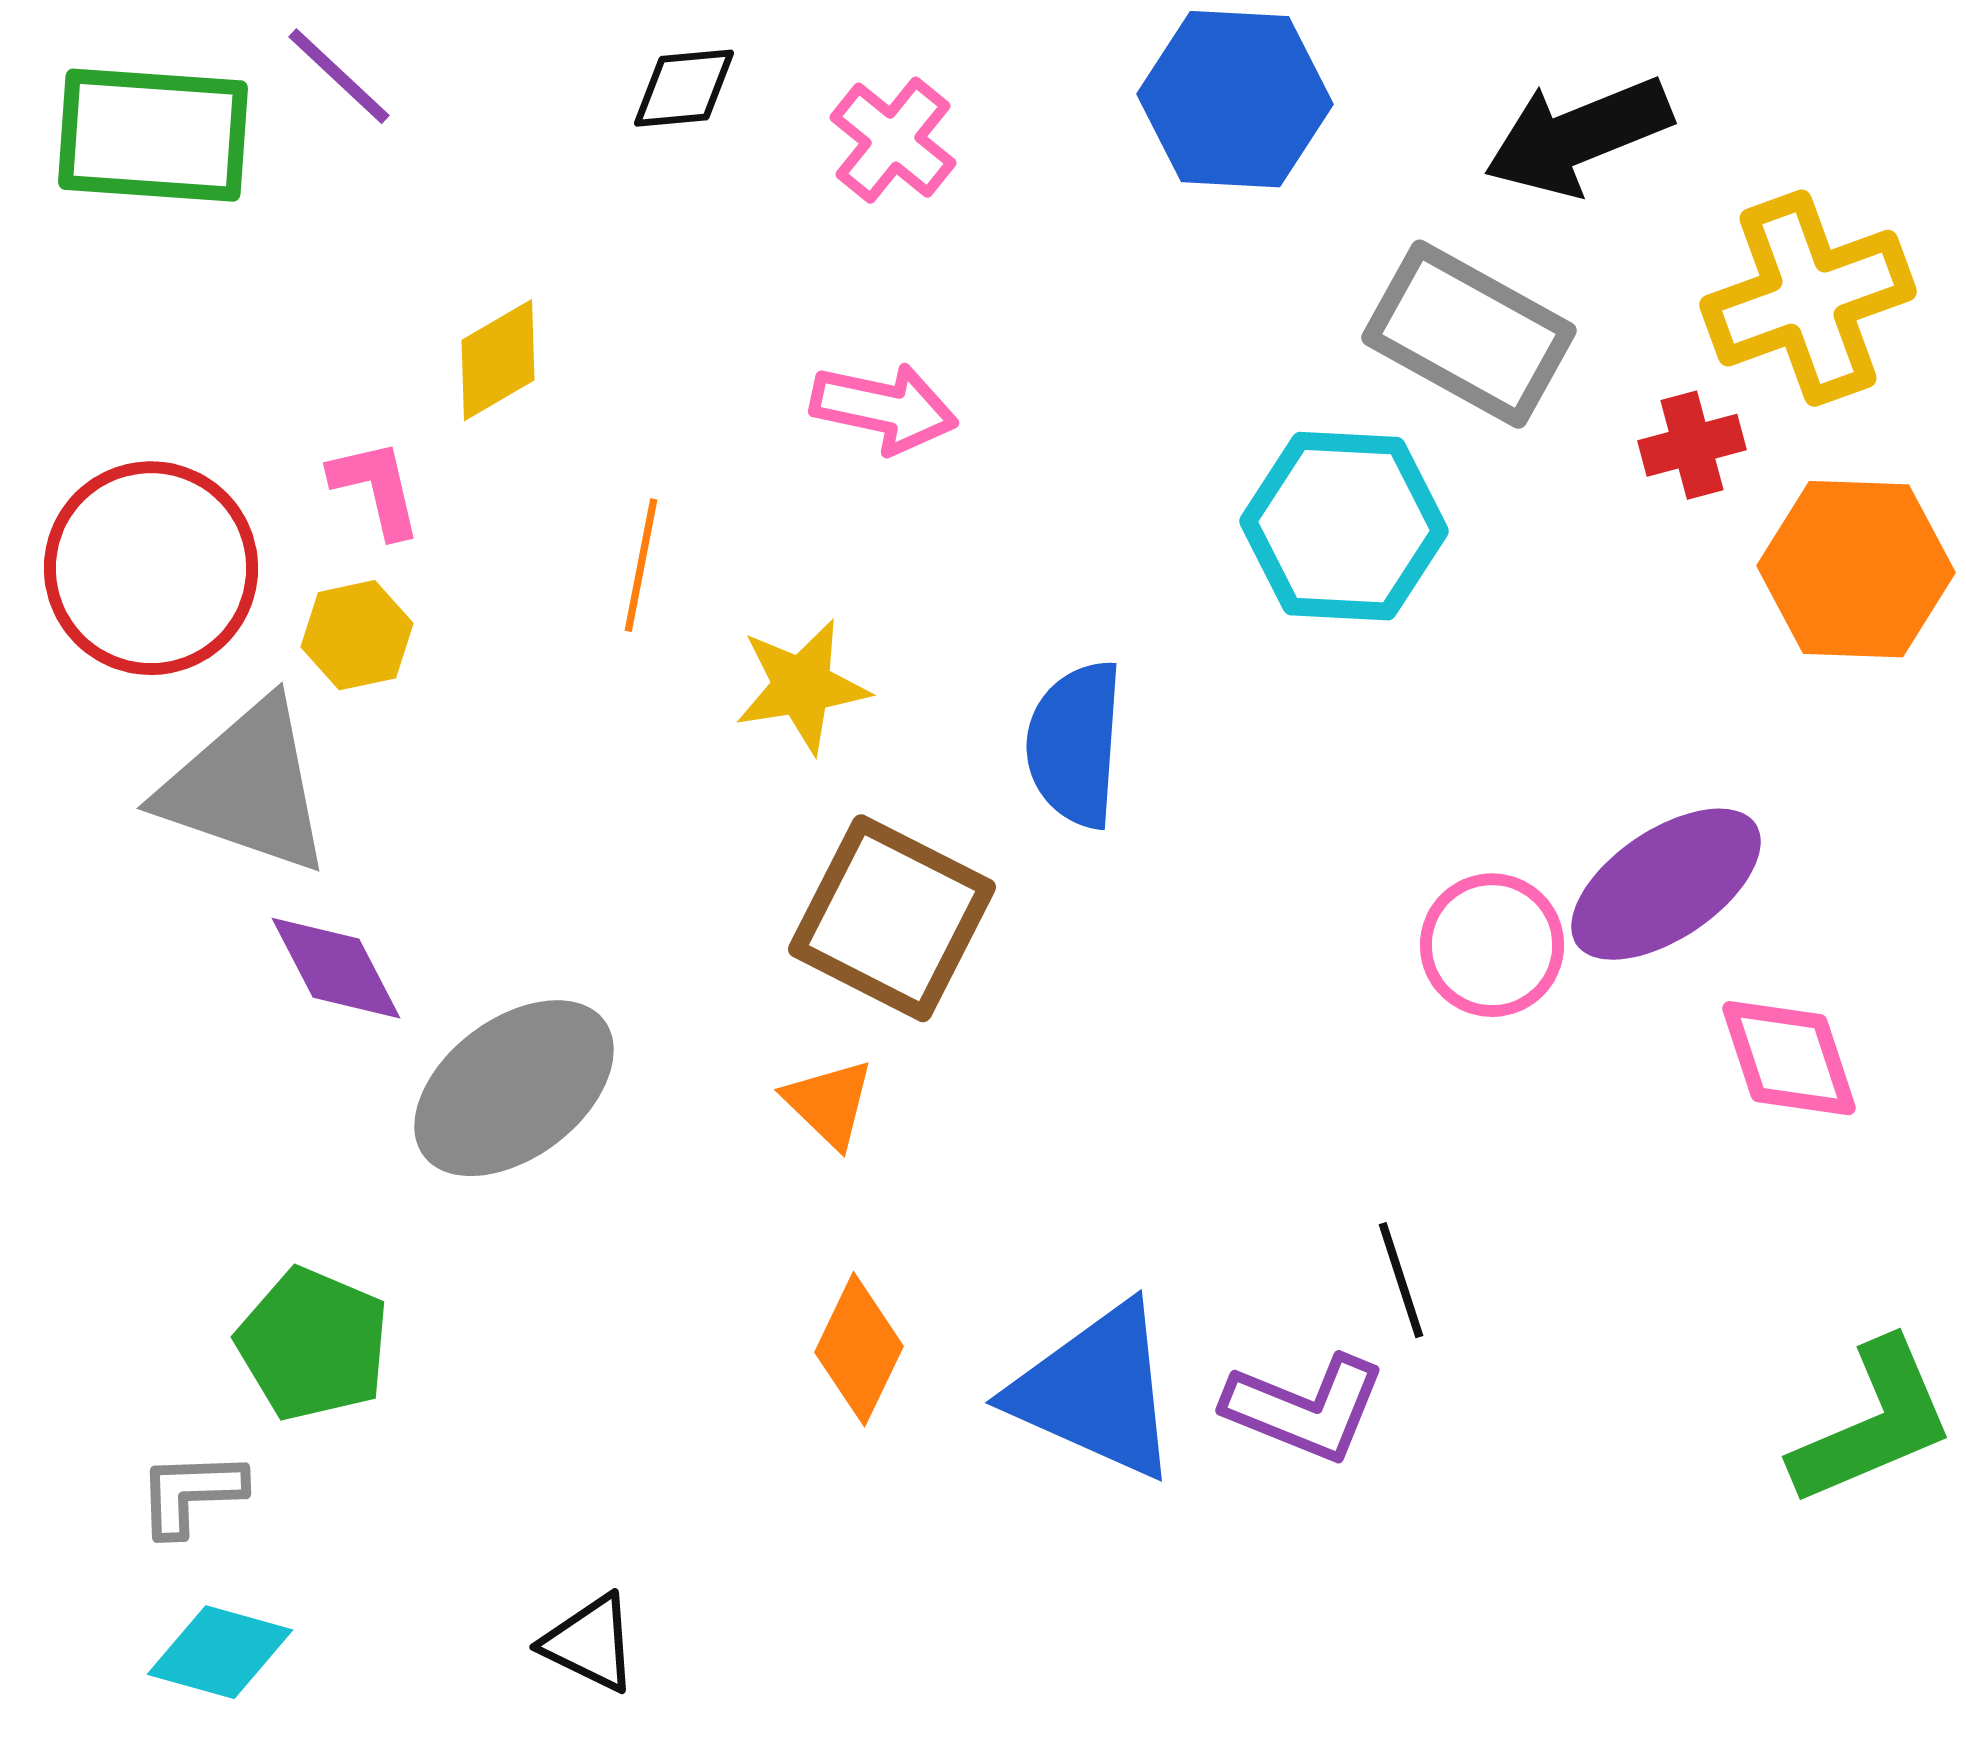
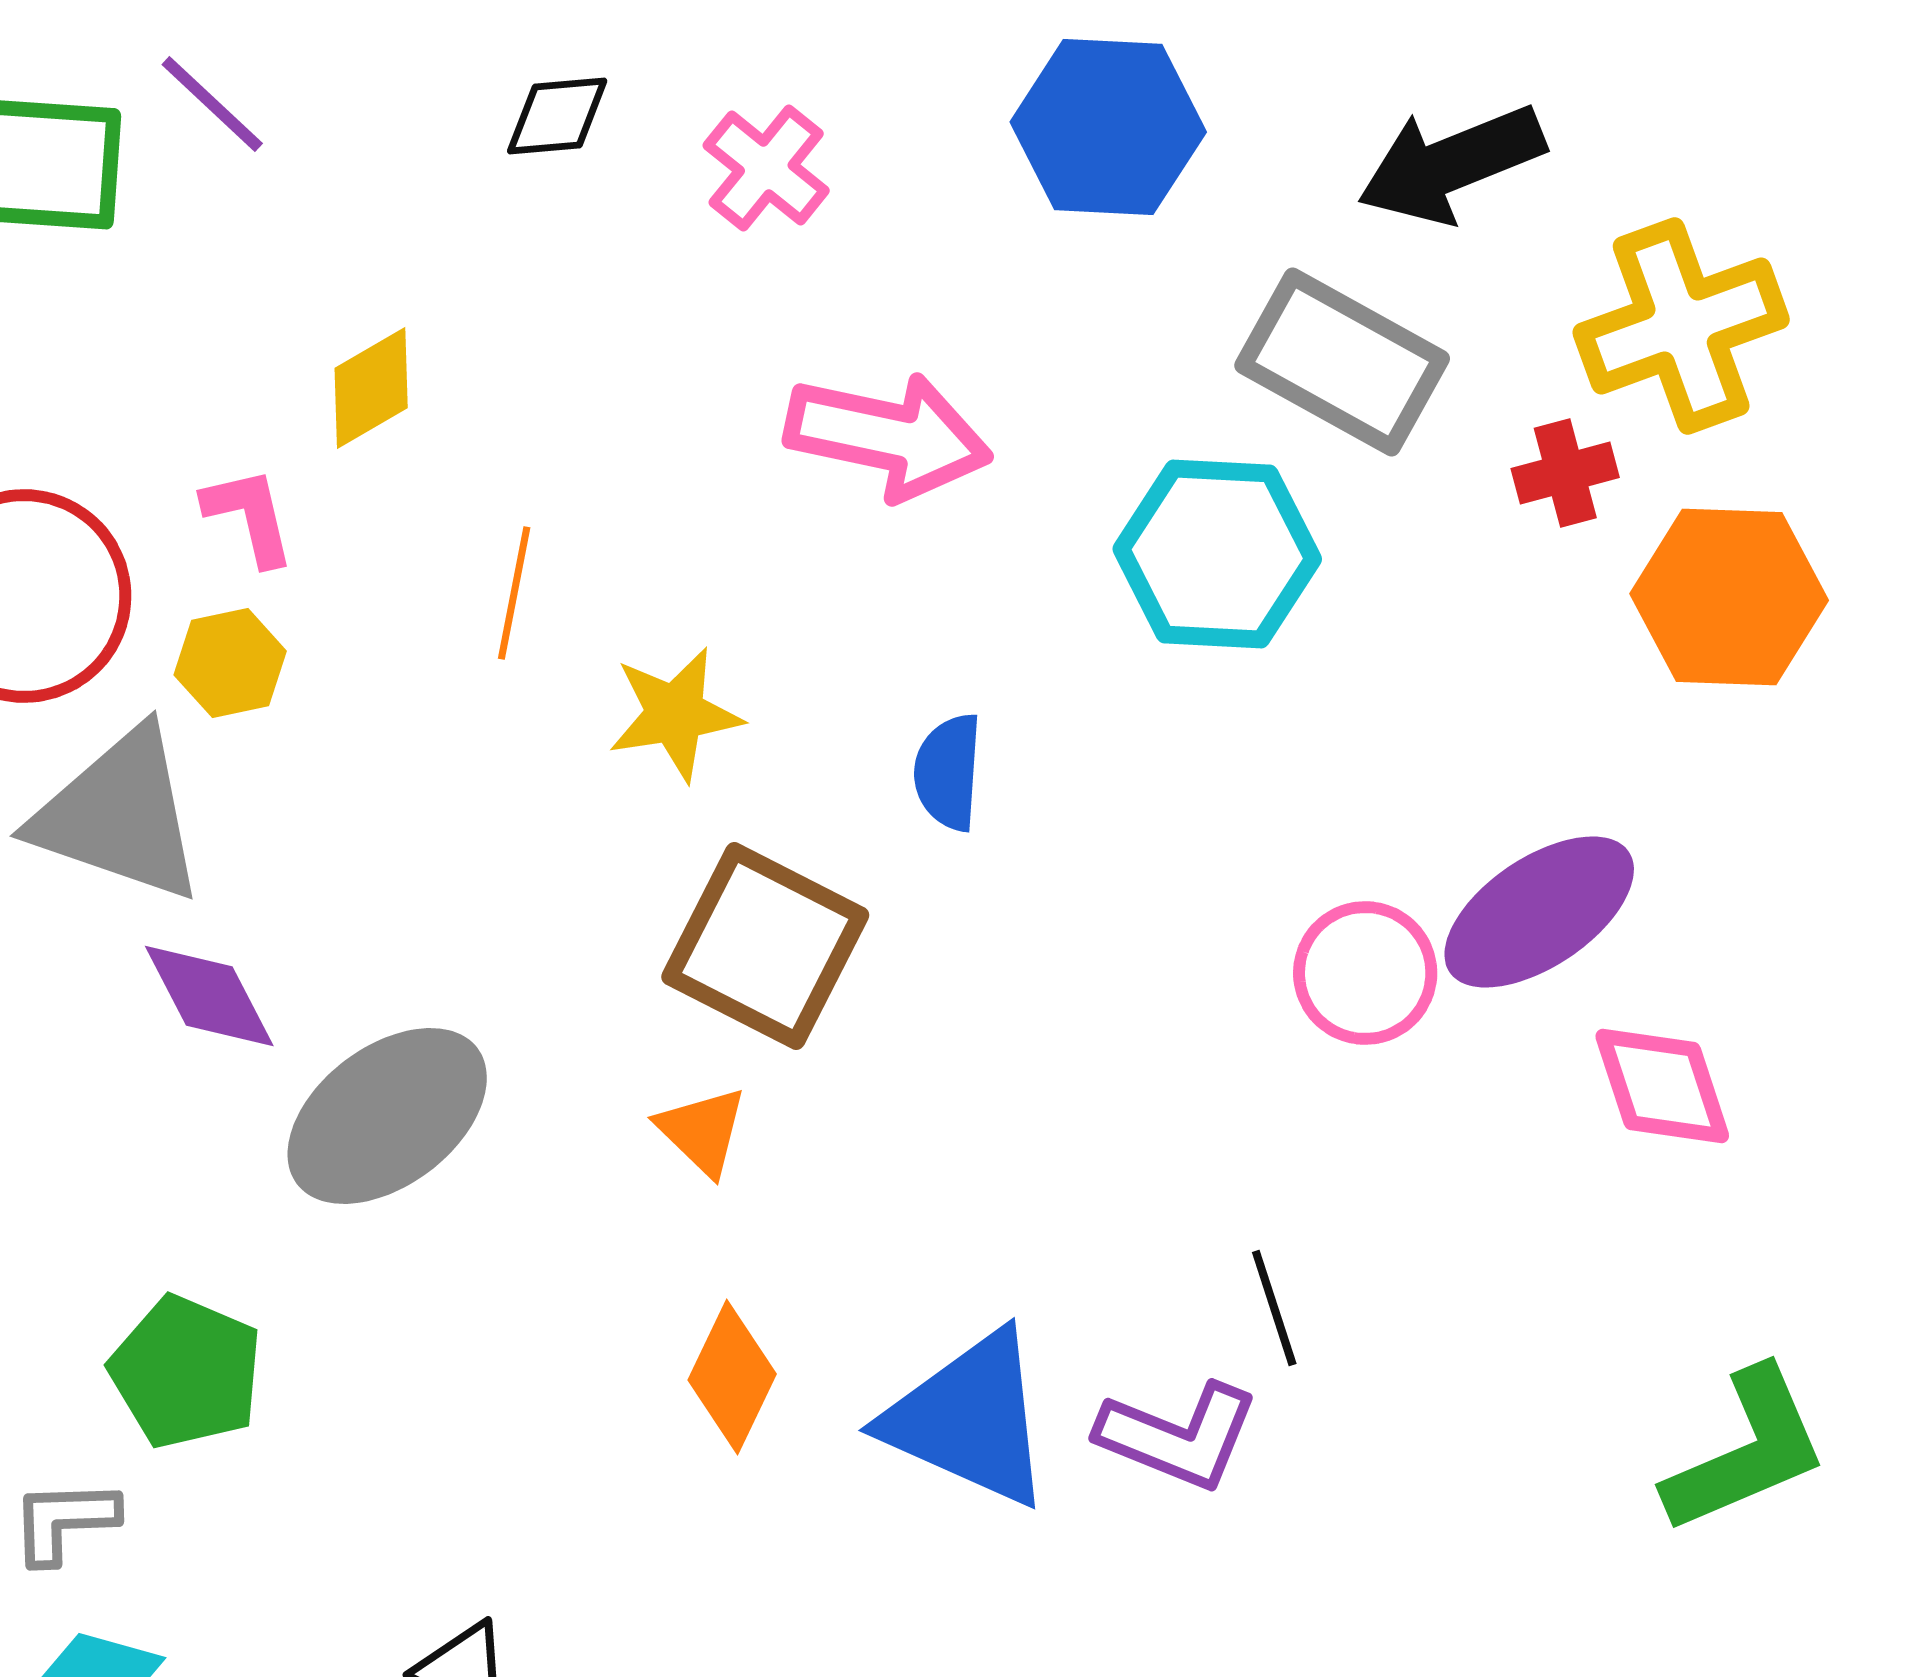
pink arrow: (884, 408) -> (888, 436), moved, size x1.4
blue semicircle: (1075, 744) -> (948, 772), size x0.7

